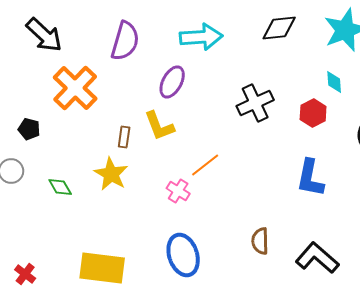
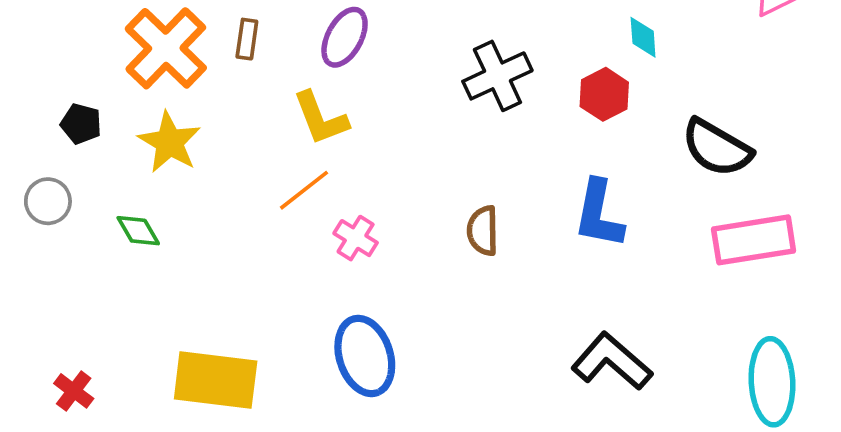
brown rectangle: (124, 137) -> (247, 39), moved
orange line: (205, 165) -> (304, 190), moved
yellow star: (111, 174) -> (170, 142), moved
brown semicircle: (260, 241) -> (483, 231), moved

